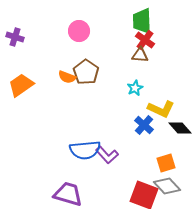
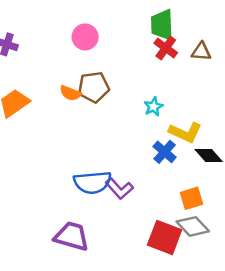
brown triangle: (140, 55) -> (201, 52), moved
brown pentagon: (86, 72) -> (94, 87), turned 30

